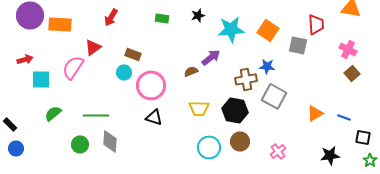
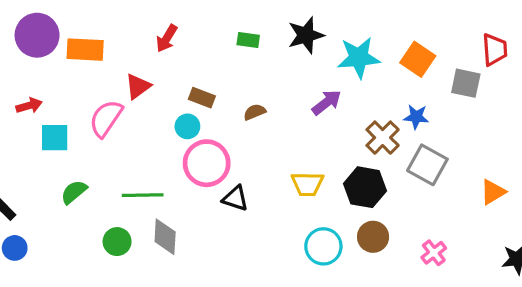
black star: (198, 15) -> (306, 35), size x1.6
brown semicircle: (191, 71) -> (255, 112), moved
brown cross: (246, 79) -> (383, 138), turned -35
pink circle: (151, 85) -> (207, 163), moved

